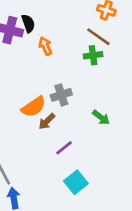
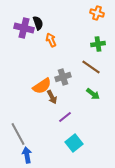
brown line: (98, 37) -> (91, 67), moved
green cross: (93, 55) -> (98, 44), moved
brown arrow: (47, 121) -> (52, 97), turned -72

